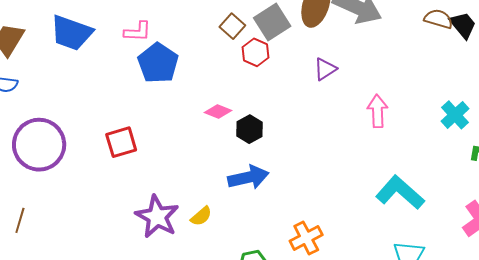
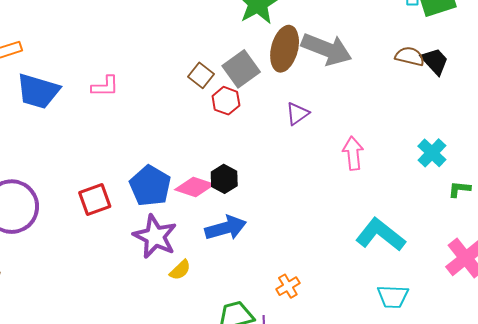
blue pentagon: (158, 63) -> (150, 186), moved
pink diamond: (218, 112) -> (195, 187), moved, size x1.4
purple star: (157, 217) -> (155, 236), moved
orange cross: (306, 238) -> (288, 286), size x0.7

